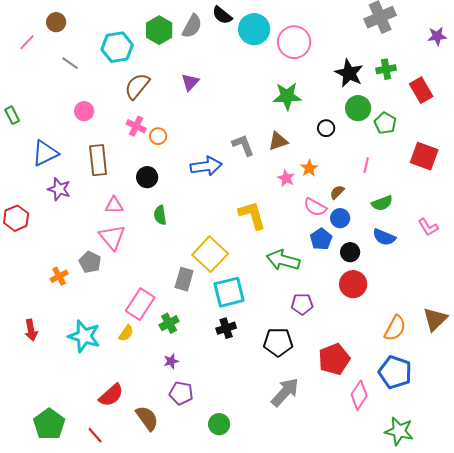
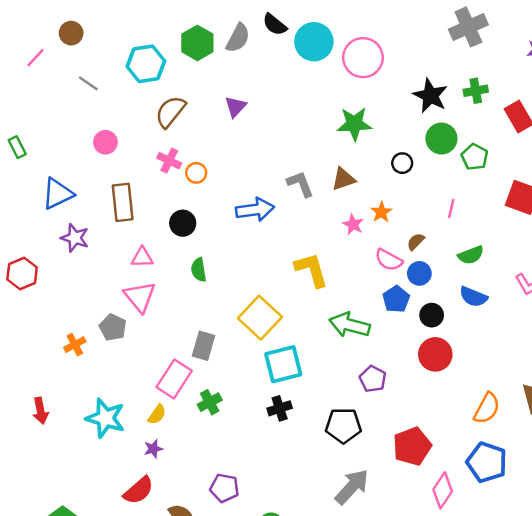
gray rectangle: (184, 279) -> (204, 346), moved
purple pentagon: (302, 304) -> (373, 379), turned 30
purple star: (171, 361) -> (153, 449), moved

